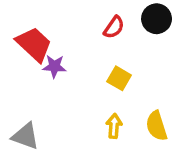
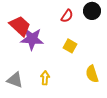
purple star: (54, 66) -> (32, 39), size x1.6
yellow arrow: (114, 126) -> (45, 78), moved

